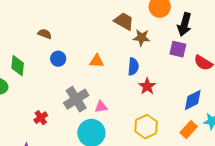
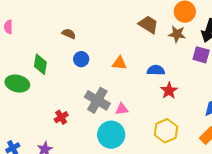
brown star: (142, 38) -> (177, 34), moved
blue semicircle: (133, 67) -> (156, 70), turned -96
gray cross: (76, 99) -> (97, 100), turned -30

